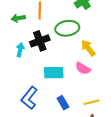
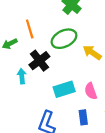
pink semicircle: (83, 68) -> (91, 91), moved, turned 56
blue rectangle: (63, 103) -> (83, 117), turned 40

